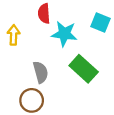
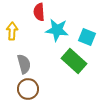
cyan square: (100, 23) -> (87, 37), moved
gray semicircle: (41, 72) -> (24, 64), moved

